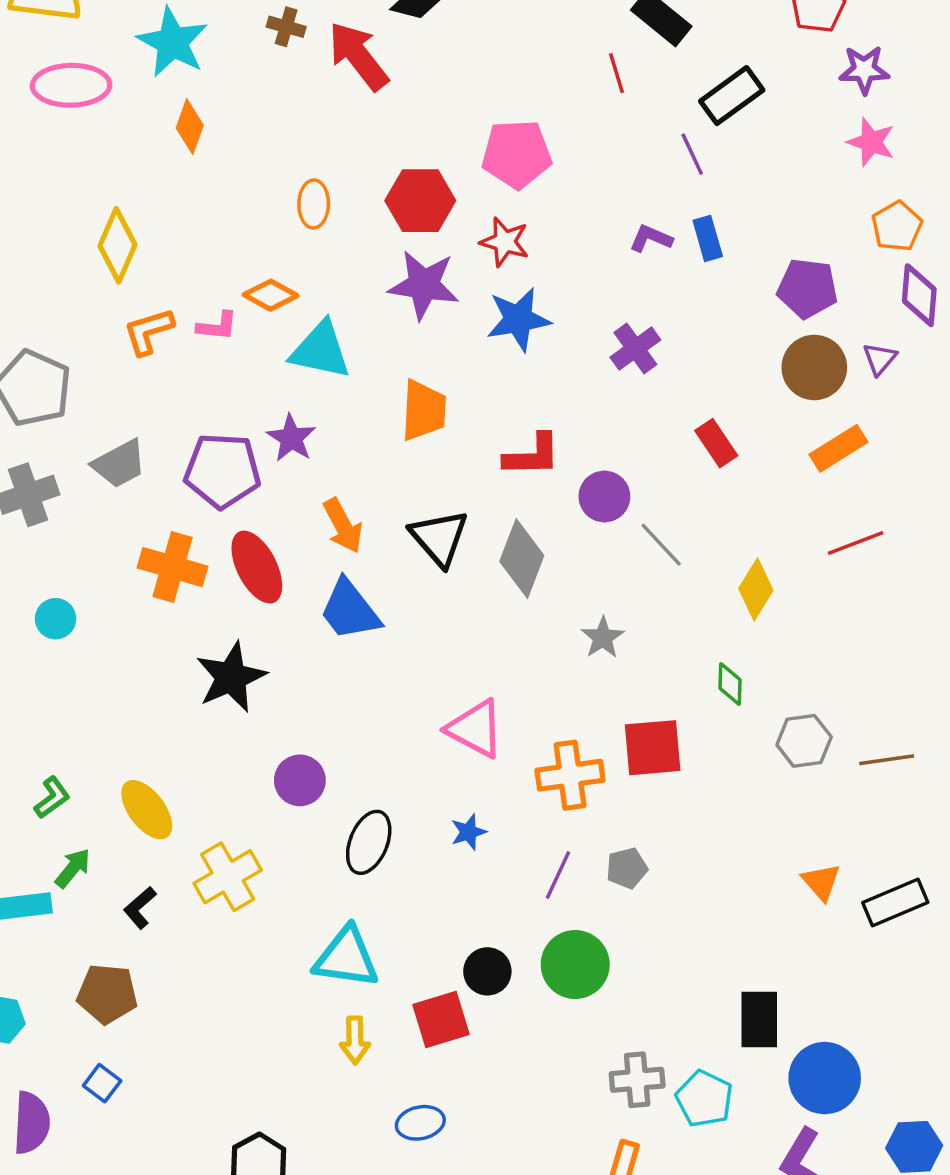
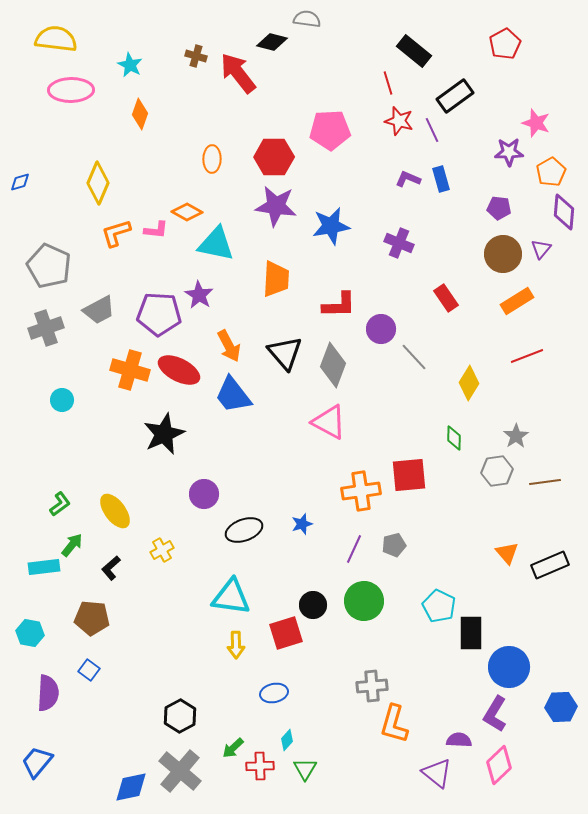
cyan star: (173, 42) -> (130, 65), size x0.6
purple star: (864, 70) -> (509, 152), moved
red star: (505, 242) -> (399, 121), moved
purple pentagon: (807, 288) -> (499, 208), size x0.7
purple cross: (635, 349) -> (399, 243), turned -32
red ellipse: (257, 567) -> (179, 370), turned -36
gray star: (603, 638) -> (516, 436), moved
pink triangle: (475, 729) -> (329, 422), moved
black ellipse: (369, 842) -> (244, 530), turned 48
yellow cross: (228, 877) -> (162, 550), size x0.6
gray cross: (637, 1080) -> (372, 686), moved
cyan pentagon: (704, 1099) -> (439, 606), moved

